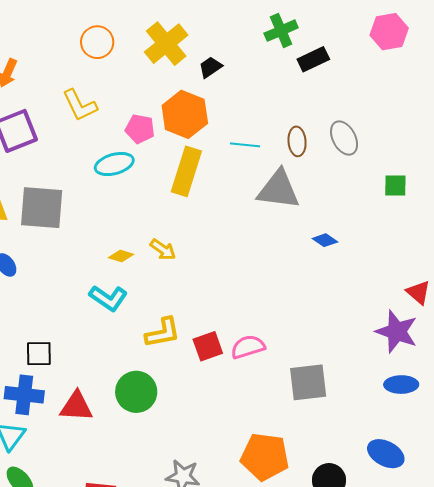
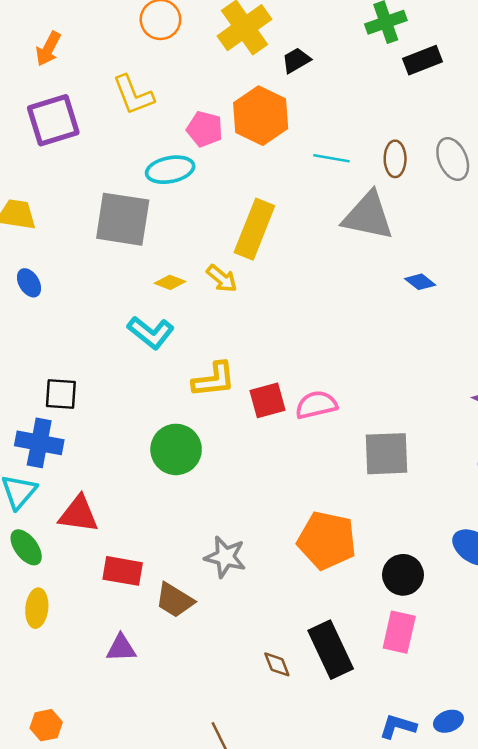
yellow rectangle: (186, 171) -> (254, 229), moved
gray square: (42, 208) -> (123, 219), moved
red triangle: (76, 406) -> (79, 514), moved

